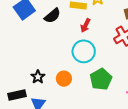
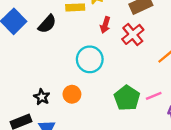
red arrow: (85, 25) -> (105, 25), moved
green pentagon: (101, 79) -> (127, 98), moved

